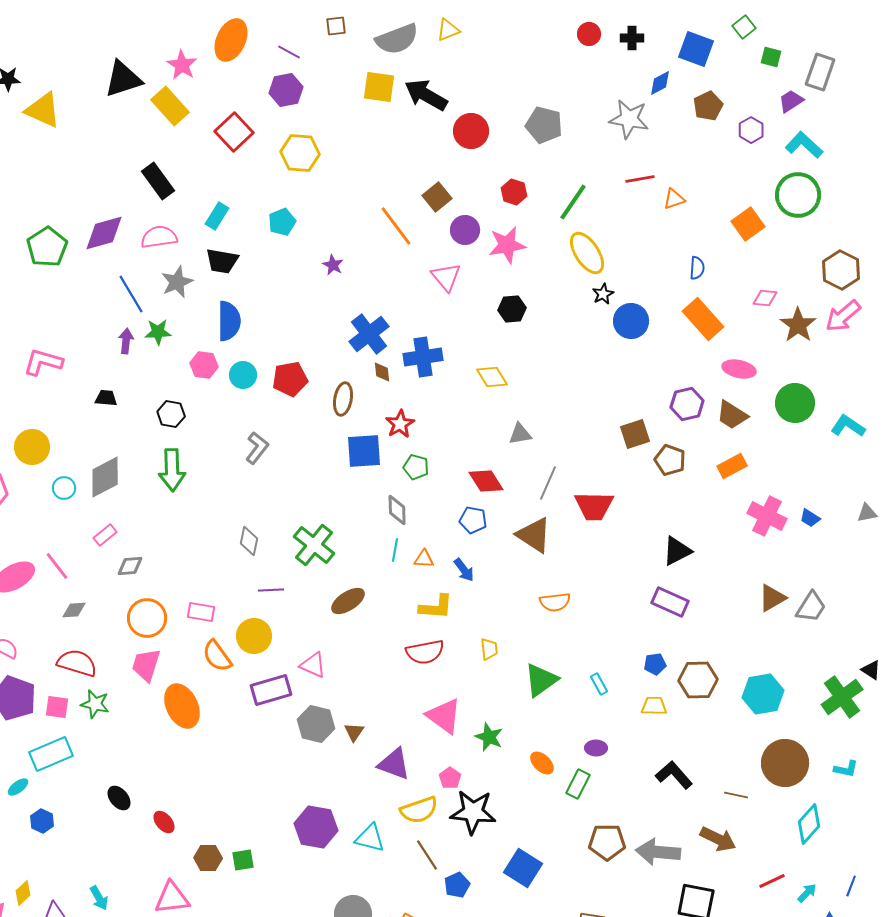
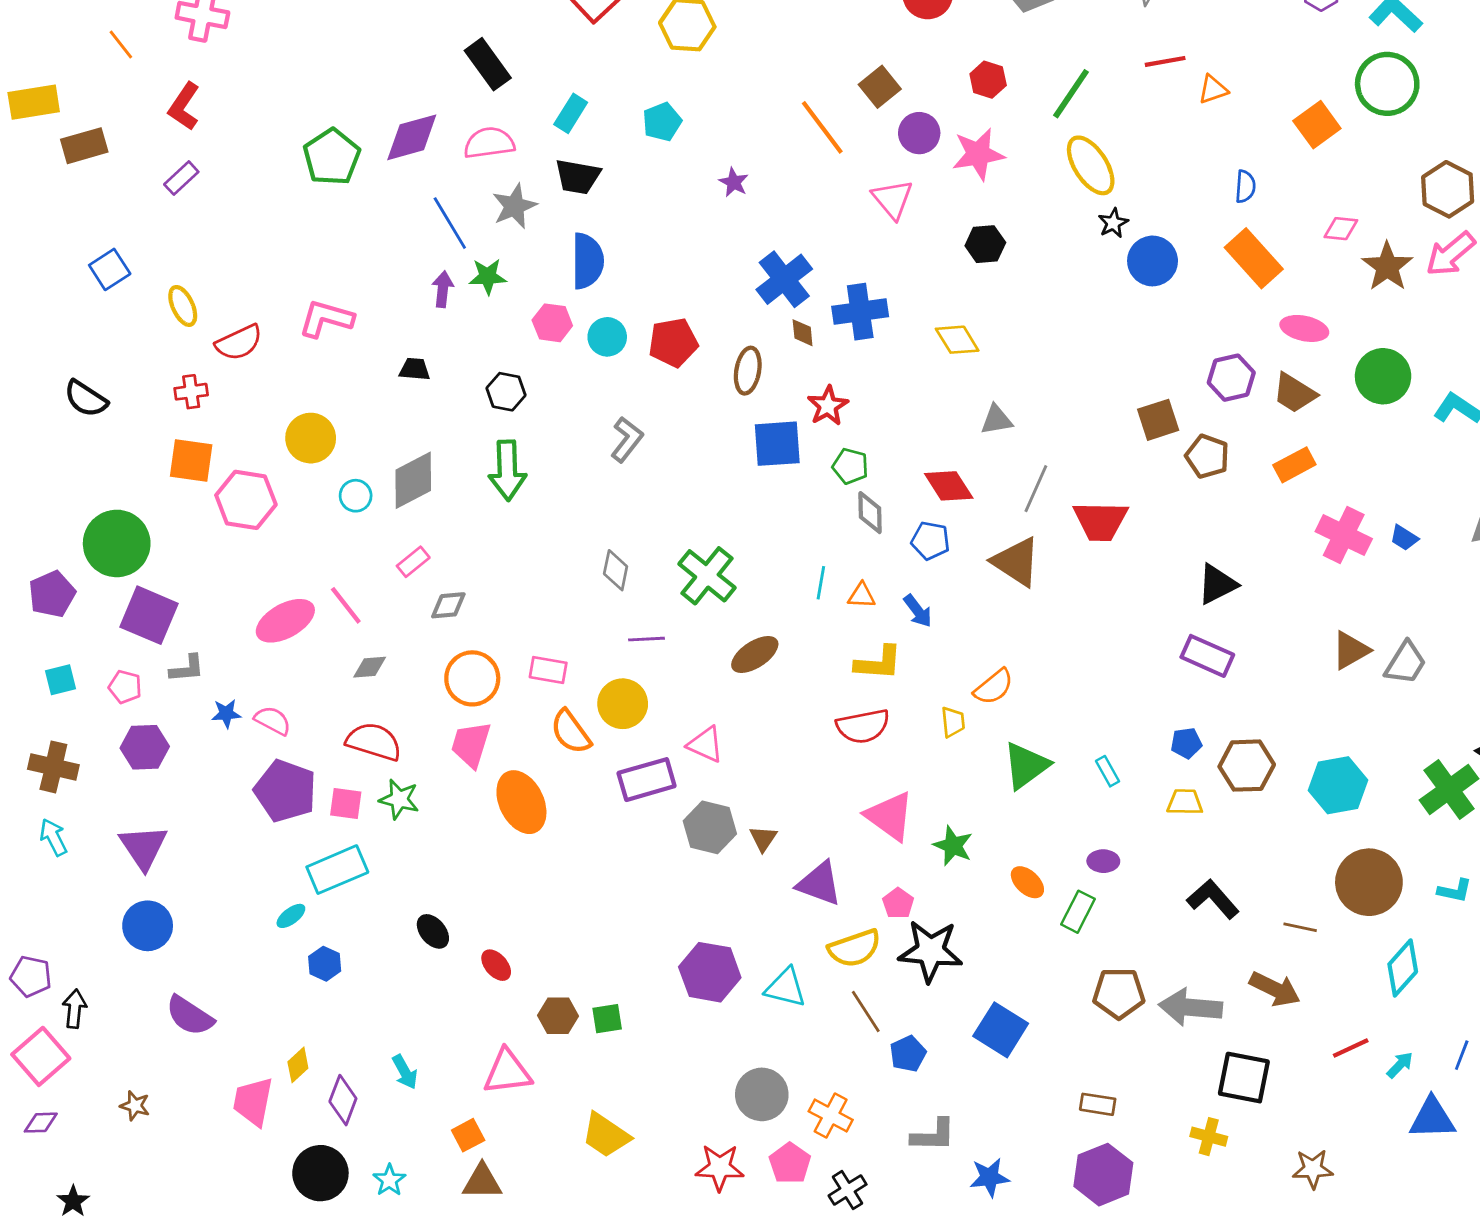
gray diamond: (397, 510) -> (870, 513), moved
orange semicircle: (555, 602) -> (994, 687), moved, turned -32

